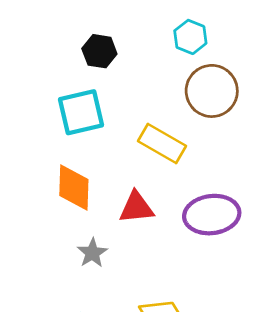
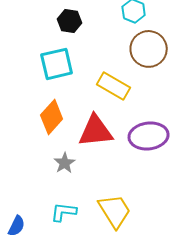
orange diamond: (74, 188) -> (52, 117), turned 40
red triangle: (136, 207) -> (96, 131), size x1.4

